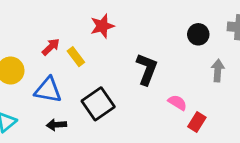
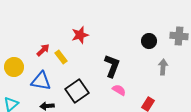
pink semicircle: (177, 103) -> (119, 90), moved

